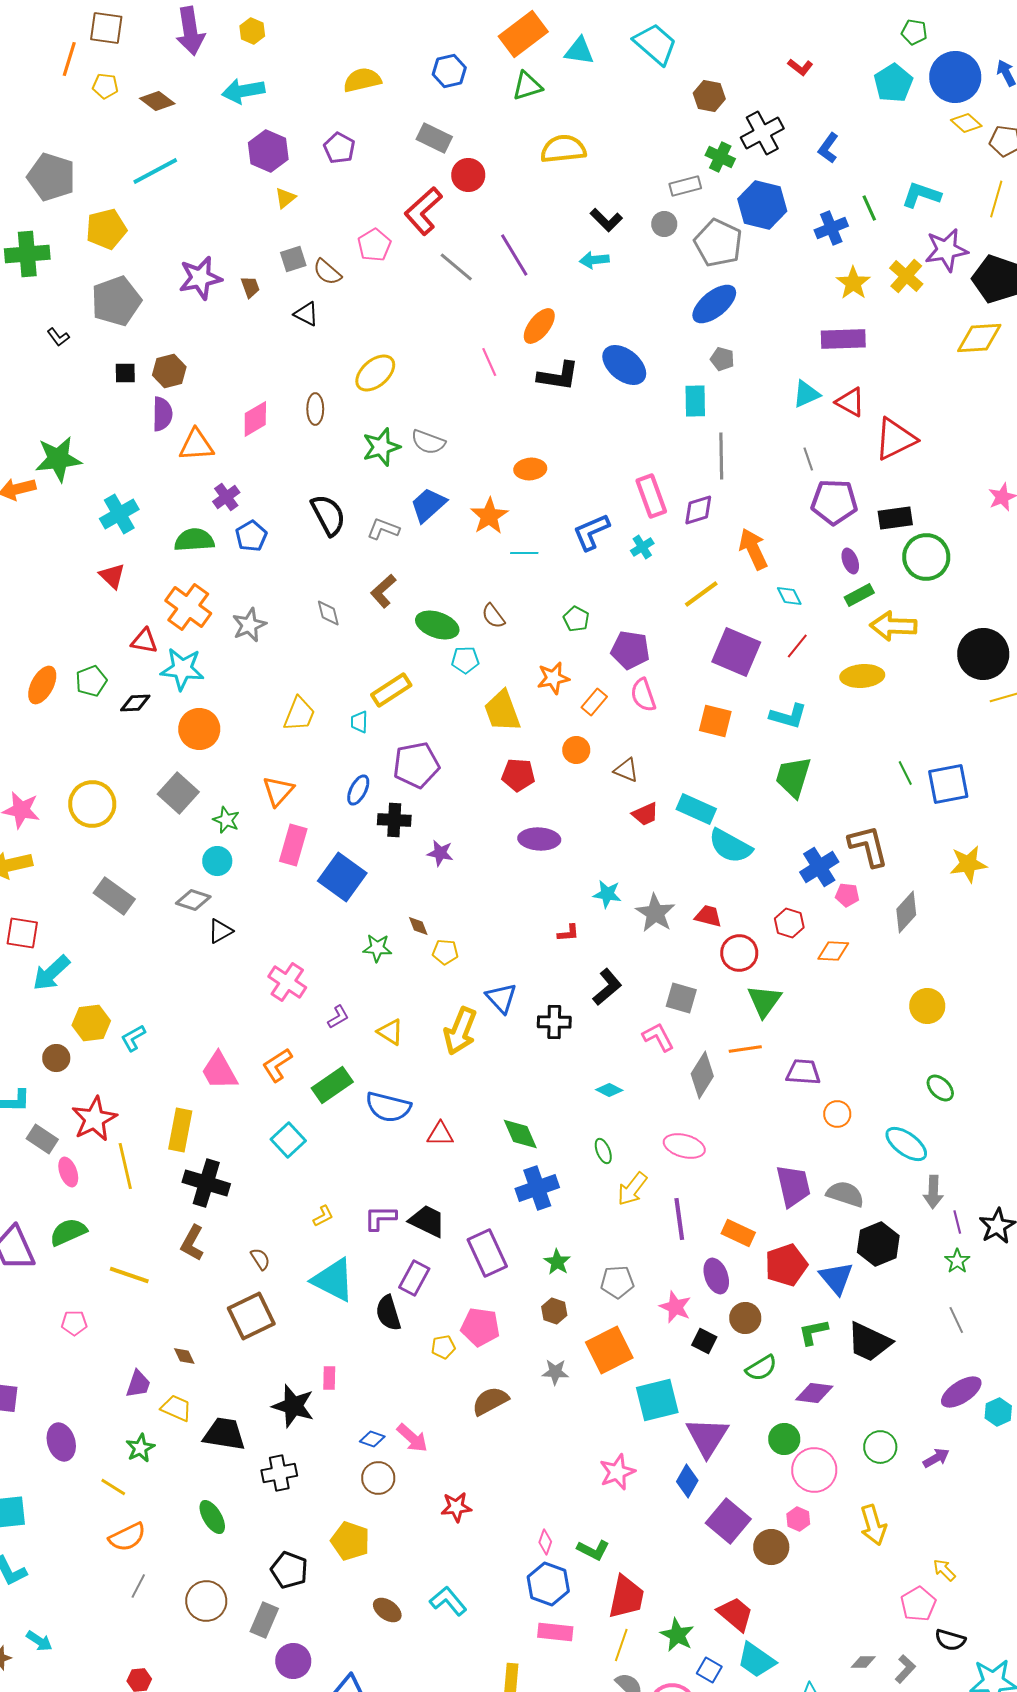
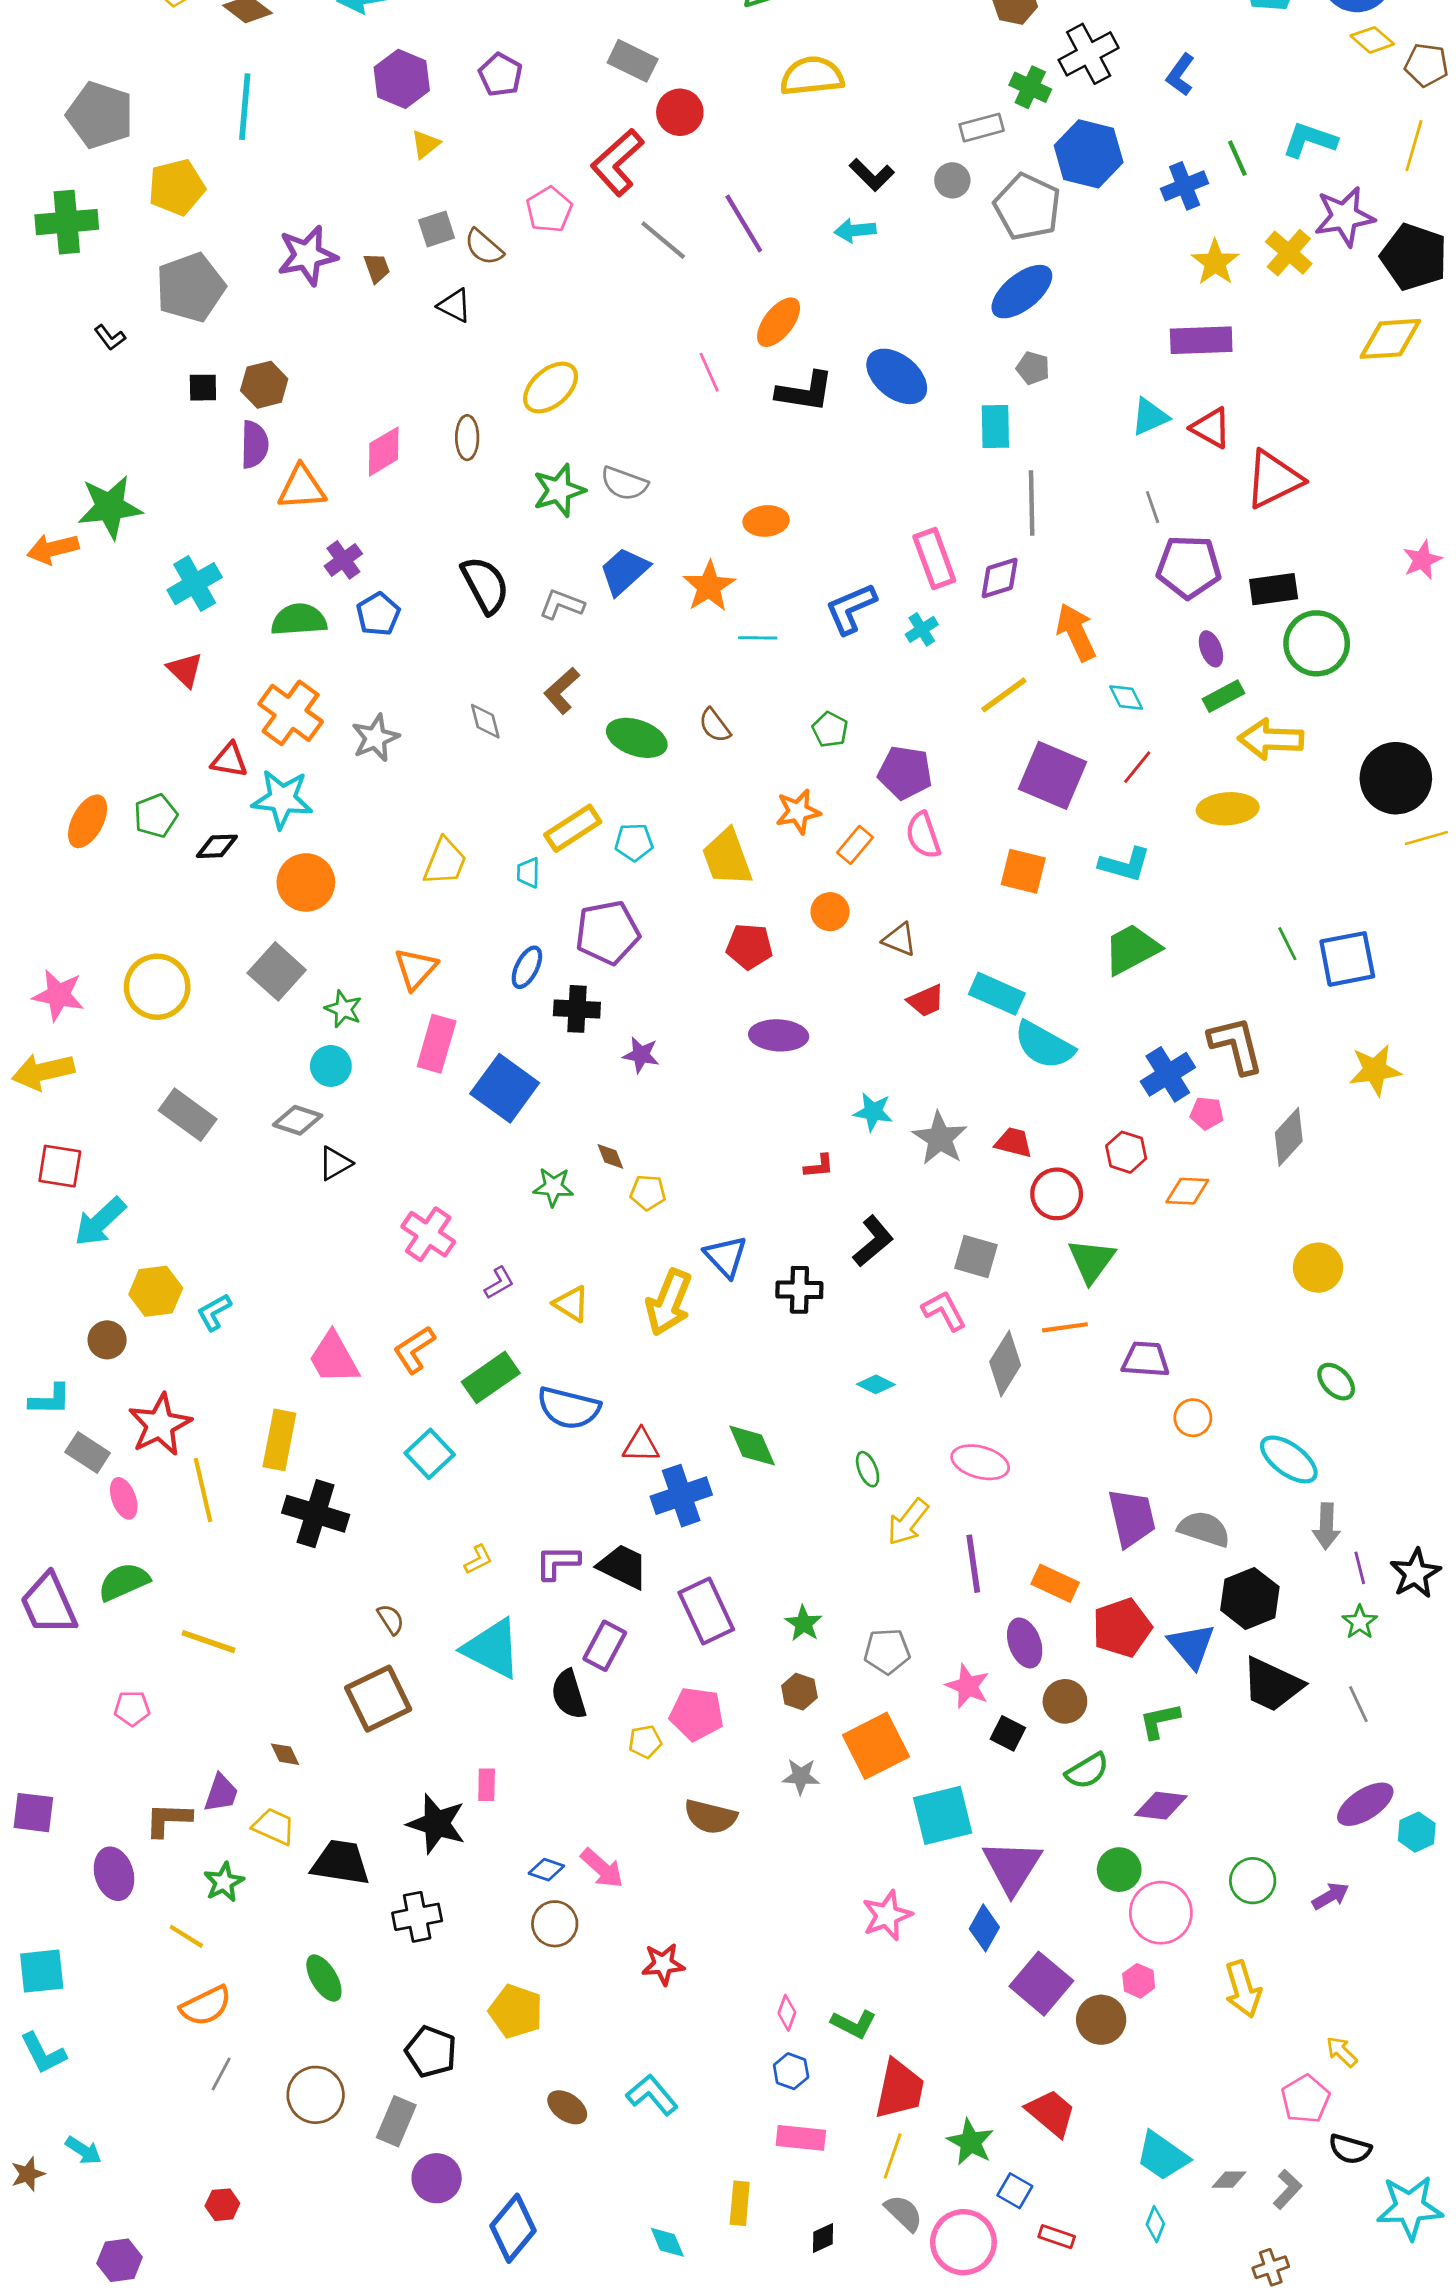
cyan line: (155, 171) -> (245, 107), turned -57
cyan pentagon: (465, 660) -> (634, 842), moved
green trapezoid: (793, 777) -> (1132, 949), turned 45
blue cross: (537, 1188) -> (681, 1496), moved
brown L-shape: (192, 1243) -> (168, 1820), moved, turned 63
black trapezoid: (869, 1342) -> (1272, 1685), moved
brown semicircle: (490, 1401) -> (710, 1817), turned -138
blue hexagon: (548, 1584) -> (791, 2071), size x0.6
cyan trapezoid: (756, 1660) -> (1162, 2156), moved

